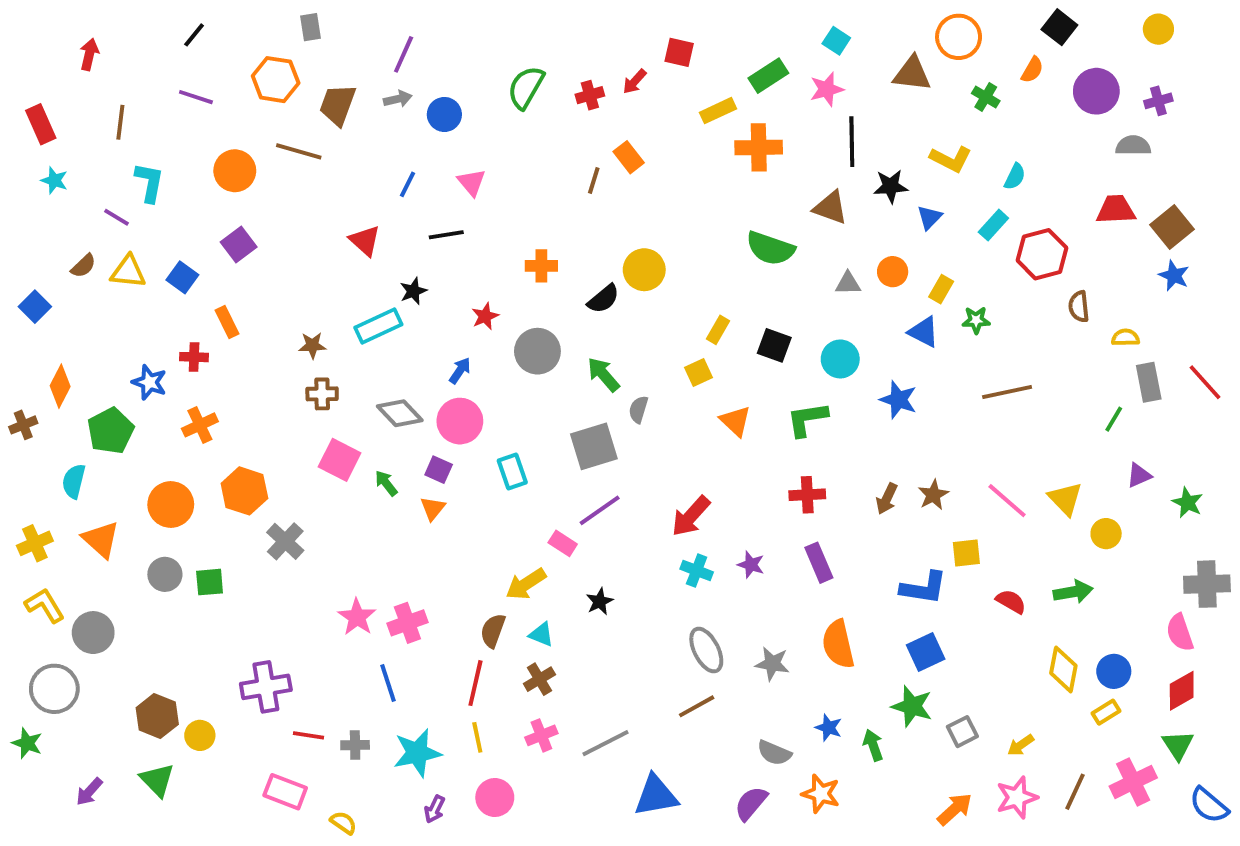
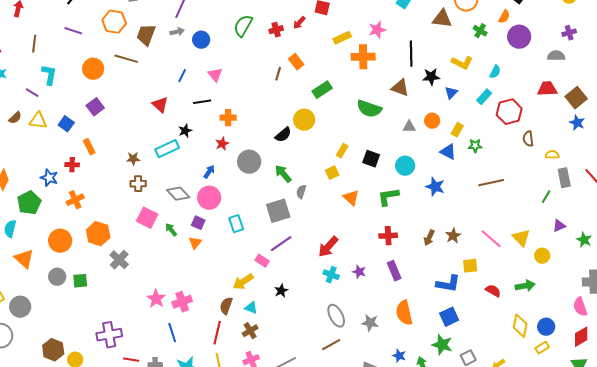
green rectangle: (768, 76) -> (322, 90), moved
pink star: (827, 89) -> (377, 30), moved
purple circle: (1096, 91) -> (519, 37), moved
orange cross: (541, 266) -> (228, 118), moved

